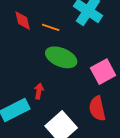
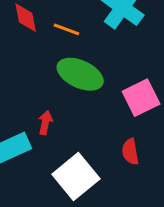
red semicircle: (97, 109) -> (130, 152), size x0.7

